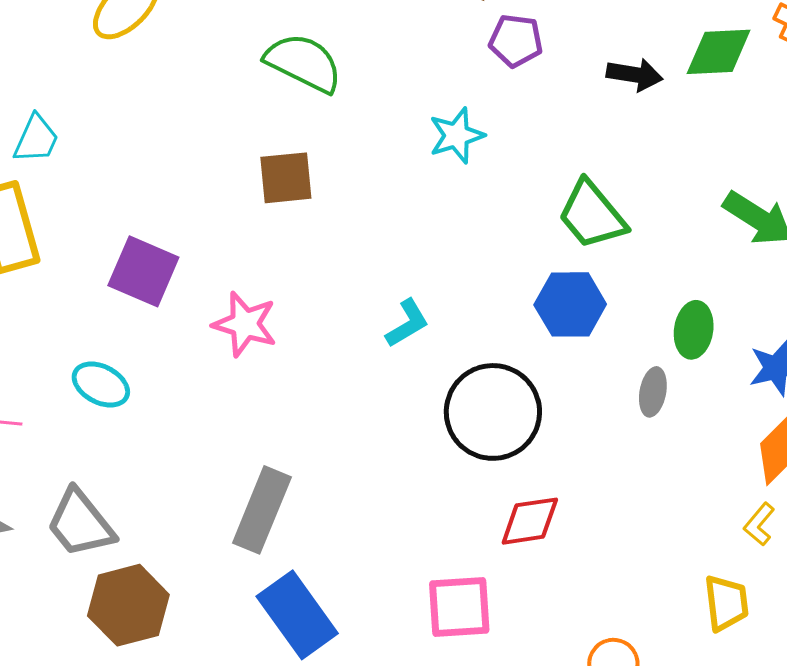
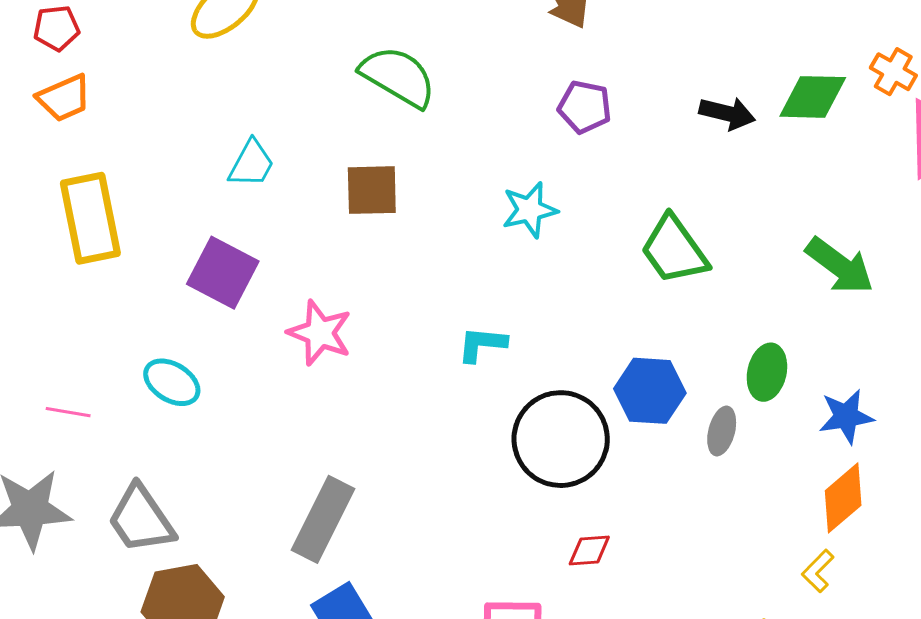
purple pentagon: (516, 41) -> (585, 107), moved
cyan star: (457, 135) -> (530, 210), moved
cyan trapezoid: (36, 139) -> (251, 164), moved
blue hexagon: (570, 304) -> (650, 391), moved
cyan L-shape: (407, 323) -> (482, 344), turned -148
red diamond: (530, 521) -> (589, 551), size x0.7

